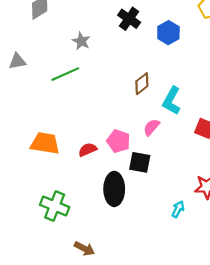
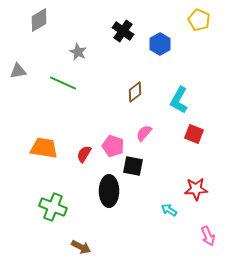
green line: (65, 74) -> (63, 83), turned 48
cyan L-shape: (172, 101) -> (179, 100), moved
red semicircle: (88, 150) -> (84, 154), turned -36
cyan arrow: (178, 209) -> (169, 210), turned -84

